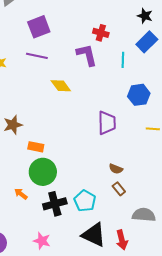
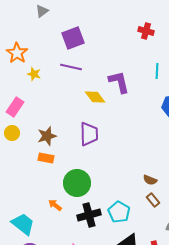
red cross: (101, 33) -> (146, 31), moved
purple L-shape: (87, 55) -> (119, 82), moved
purple trapezoid: (107, 123) -> (89, 134), moved
orange rectangle: (36, 147) -> (46, 158), moved

